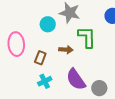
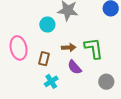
green L-shape: (87, 37) -> (94, 48), moved
purple semicircle: (76, 79) -> (75, 67), moved, size x0.7

